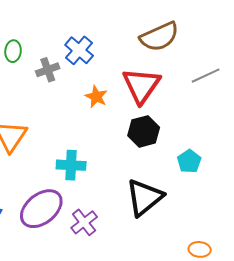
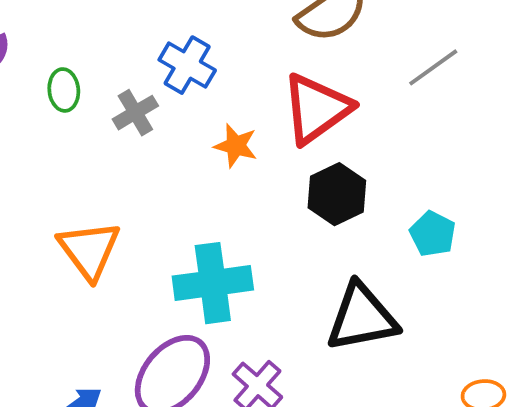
red triangle: (141, 85) -> (316, 109), turned 30
cyan cross: (71, 165) -> (213, 283), size x1.4
black triangle: (144, 197) -> (362, 318), turned 39

